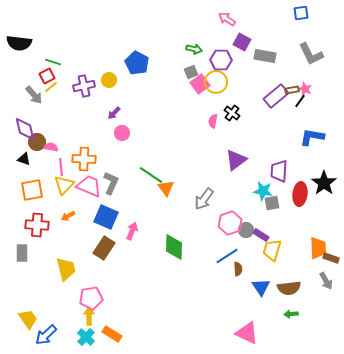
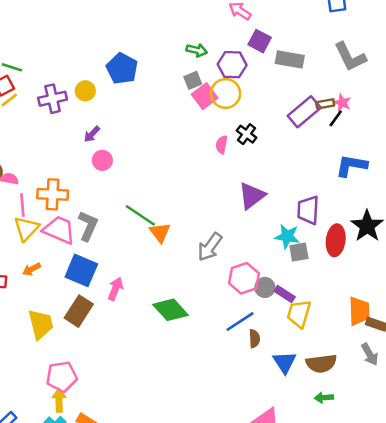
green diamond: (174, 247) -> (171, 310), turned -44
yellow trapezoid: (66, 269) -> (41, 324), moved

